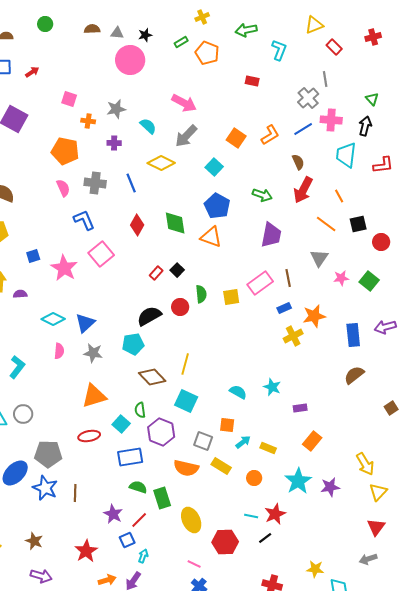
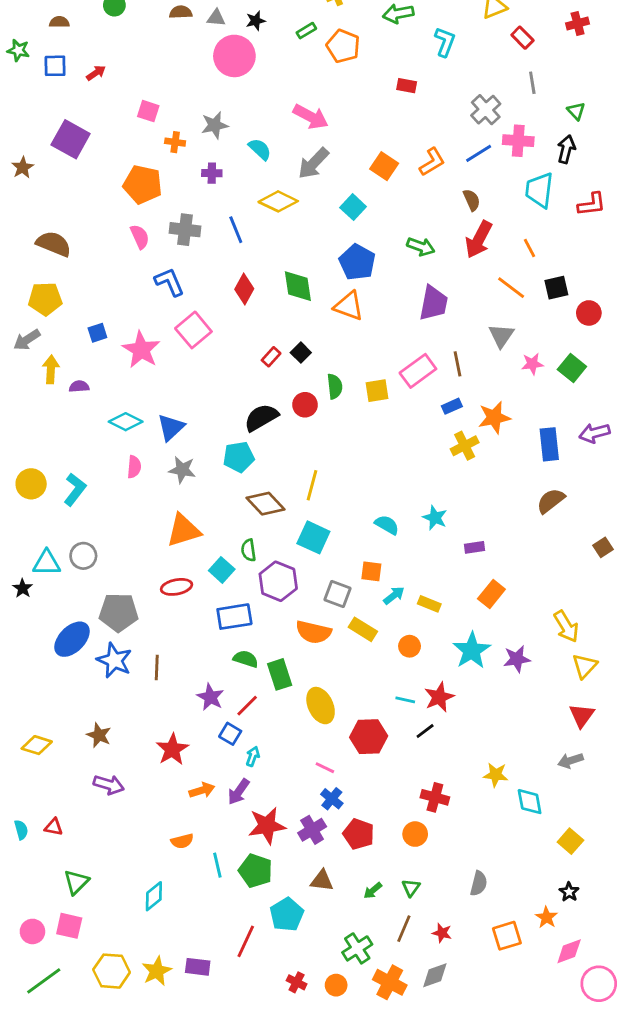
gray line: (325, 79) -> (532, 83), moved
blue square: (127, 540) -> (230, 734), turned -35

